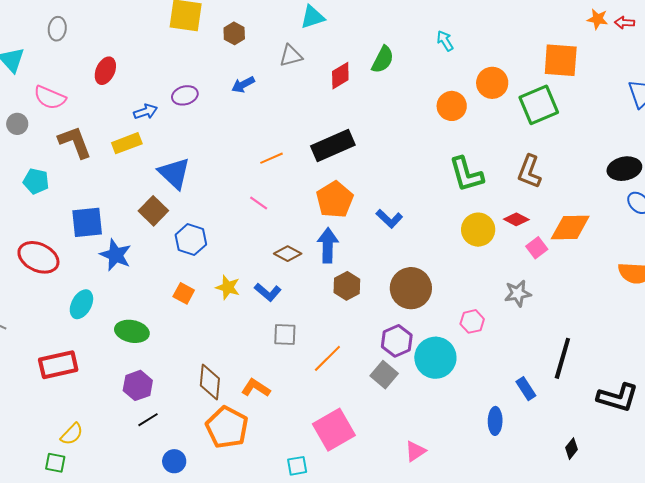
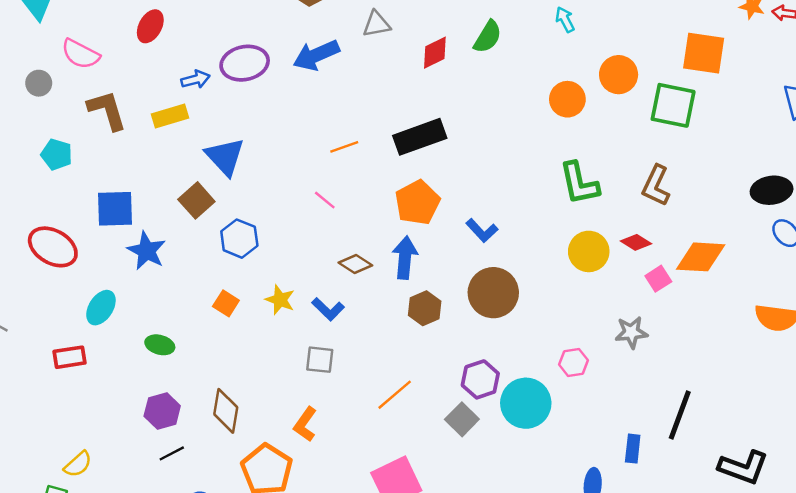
blue arrow: (243, 85) -> (316, 55), size x1.6
purple ellipse: (185, 95) -> (245, 63), size x1.5
green square: (539, 105) -> (673, 105), turned 30
brown circle: (411, 288) -> (493, 293), moved
green ellipse: (132, 331) -> (160, 345), size x0.7
gray square: (285, 335) -> (320, 360), moved
red rectangle: (58, 365) -> (69, 357), moved, size x0.7
brown diamond: (210, 382) -> (226, 411), moved
orange L-shape: (256, 388) -> (305, 424), turned -92
blue rectangle: (526, 389) -> (633, 449), turned 35

